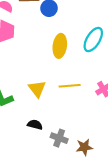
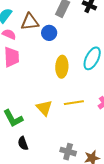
black semicircle: (35, 125) -> (23, 143), moved, turned -120

